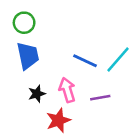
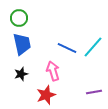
black star: (37, 94) -> (21, 74), moved
purple line: (100, 98) -> (94, 92), moved

